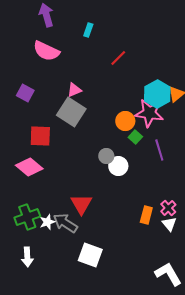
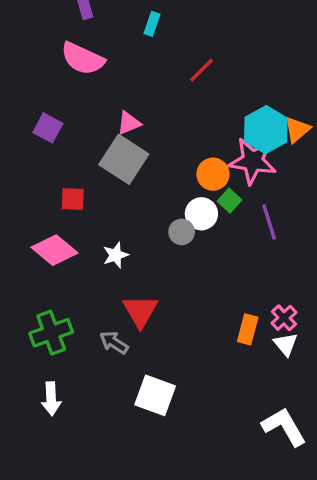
red square: (40, 136) -> (73, 199), size x0.7
white circle: (118, 166) -> (201, 214), moved
white star: (47, 222) -> (116, 255), moved
gray arrow: (65, 223) -> (114, 343), size x0.7

